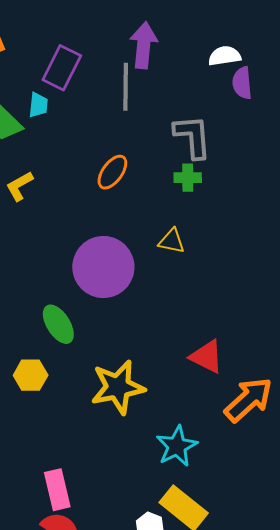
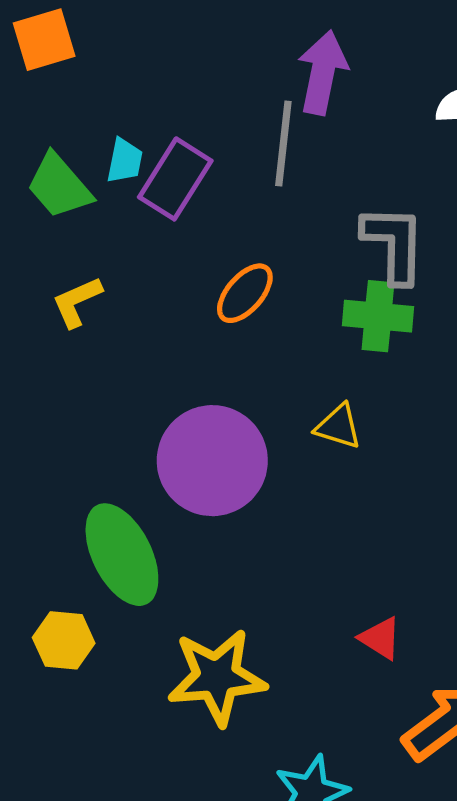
purple rectangle: (62, 68) -> (175, 179), moved
green cross: (188, 178) -> (378, 316), size x1.4
green ellipse: (58, 324) -> (122, 555), size x1.4
red triangle: (207, 357) -> (380, 638), size x0.7

